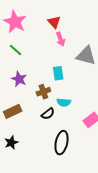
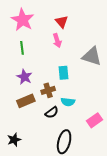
pink arrow: (61, 39) -> (57, 41), moved
green line: (15, 50) -> (22, 48), turned 40
brown rectangle: (13, 111) -> (26, 101), moved

